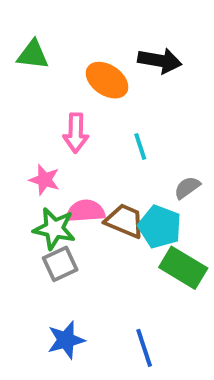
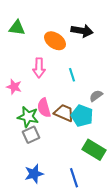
pink star: (44, 180) -> (14, 87), moved
pink semicircle: (86, 211) -> (44, 108), turned -102
green rectangle: (183, 268) -> (94, 150), moved

